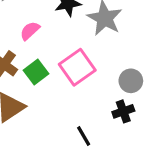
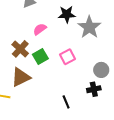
pink square: (77, 67) -> (68, 57), size x0.7

